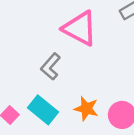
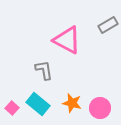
gray L-shape: (51, 67) -> (44, 70), turned 130

